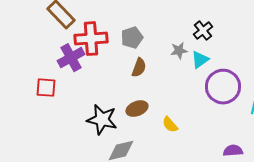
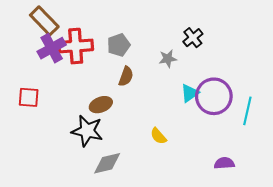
purple cross: (71, 58) -> (52, 48), moved
cyan triangle: (200, 60) -> (190, 93), moved
brown ellipse: (137, 109) -> (101, 105), moved

